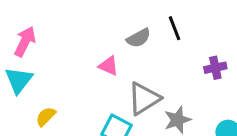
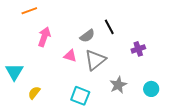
pink arrow: (25, 42) -> (44, 37), moved
gray triangle: (144, 98) -> (95, 60), moved

